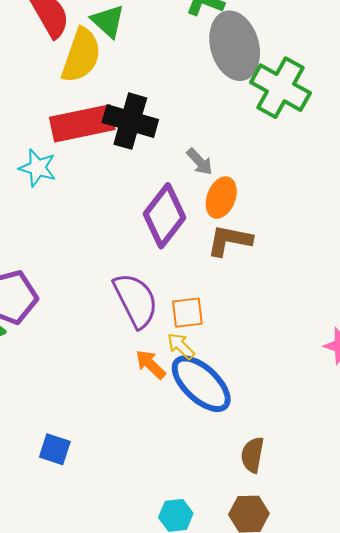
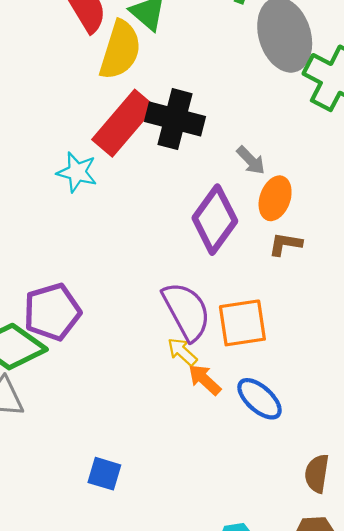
red rectangle: (82, 123) -> (124, 123), turned -36
brown L-shape: (229, 240) -> (285, 244), size x0.7
orange square: (187, 313) -> (242, 323), size x1.4
yellow arrow: (181, 346) -> (182, 352), moved
blue ellipse: (201, 384) -> (260, 399), size x0.7

